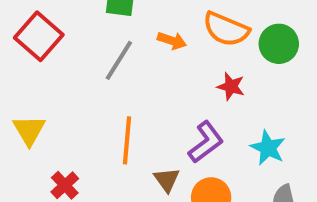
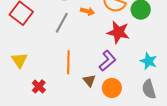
red star: (231, 86) -> (118, 32), size x1.6
cyan star: (268, 148) -> (149, 61), moved

